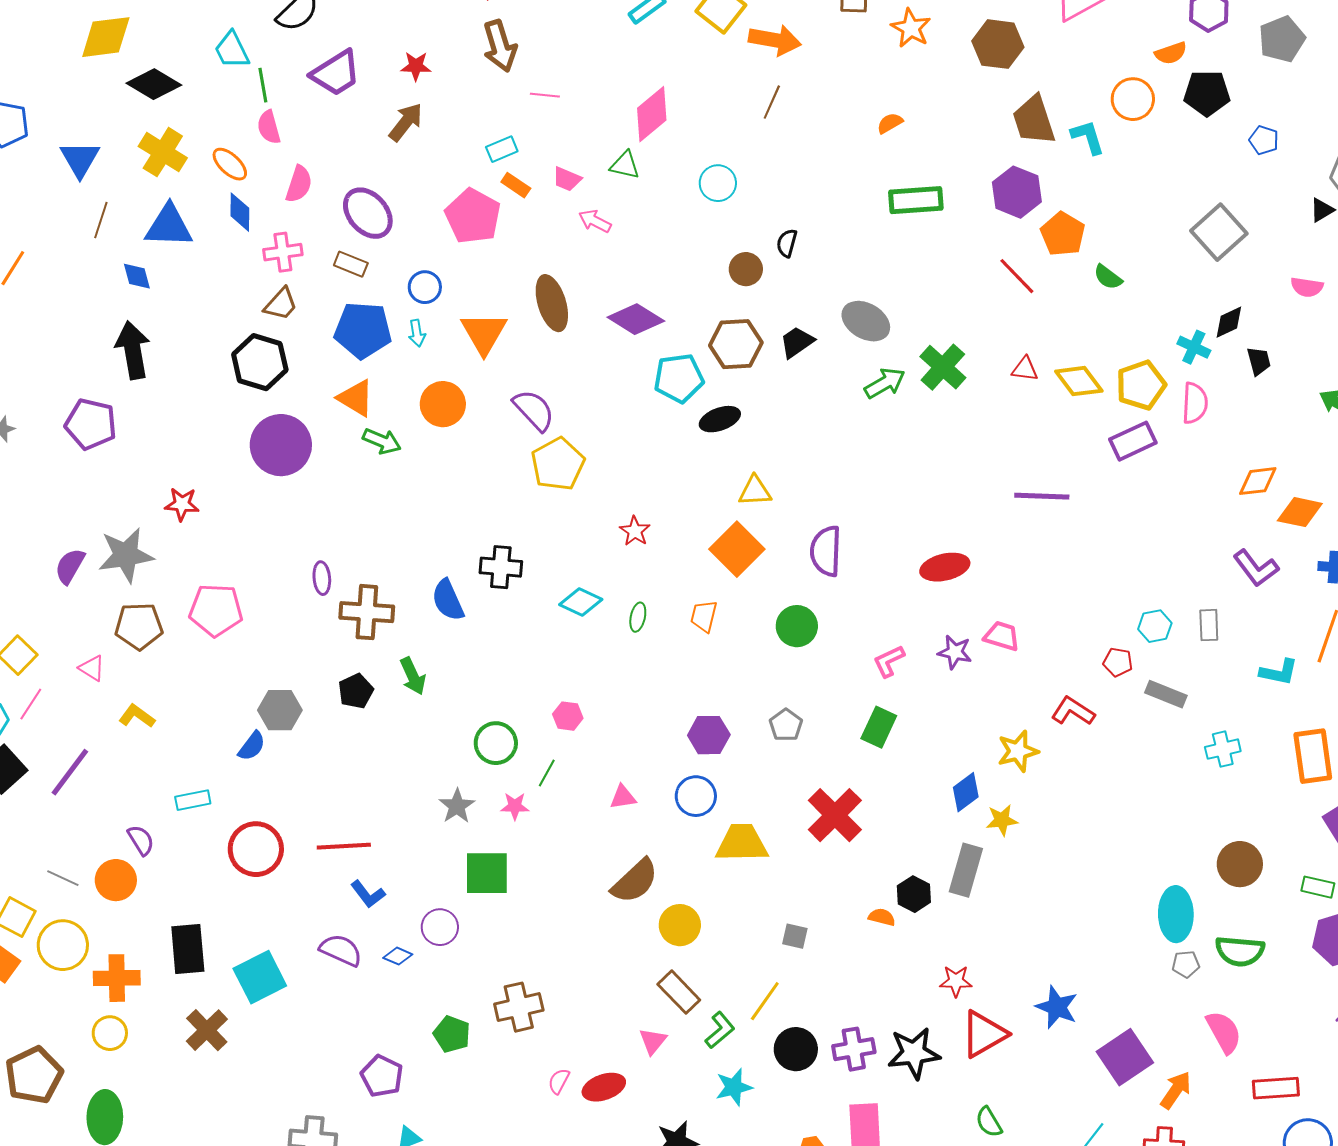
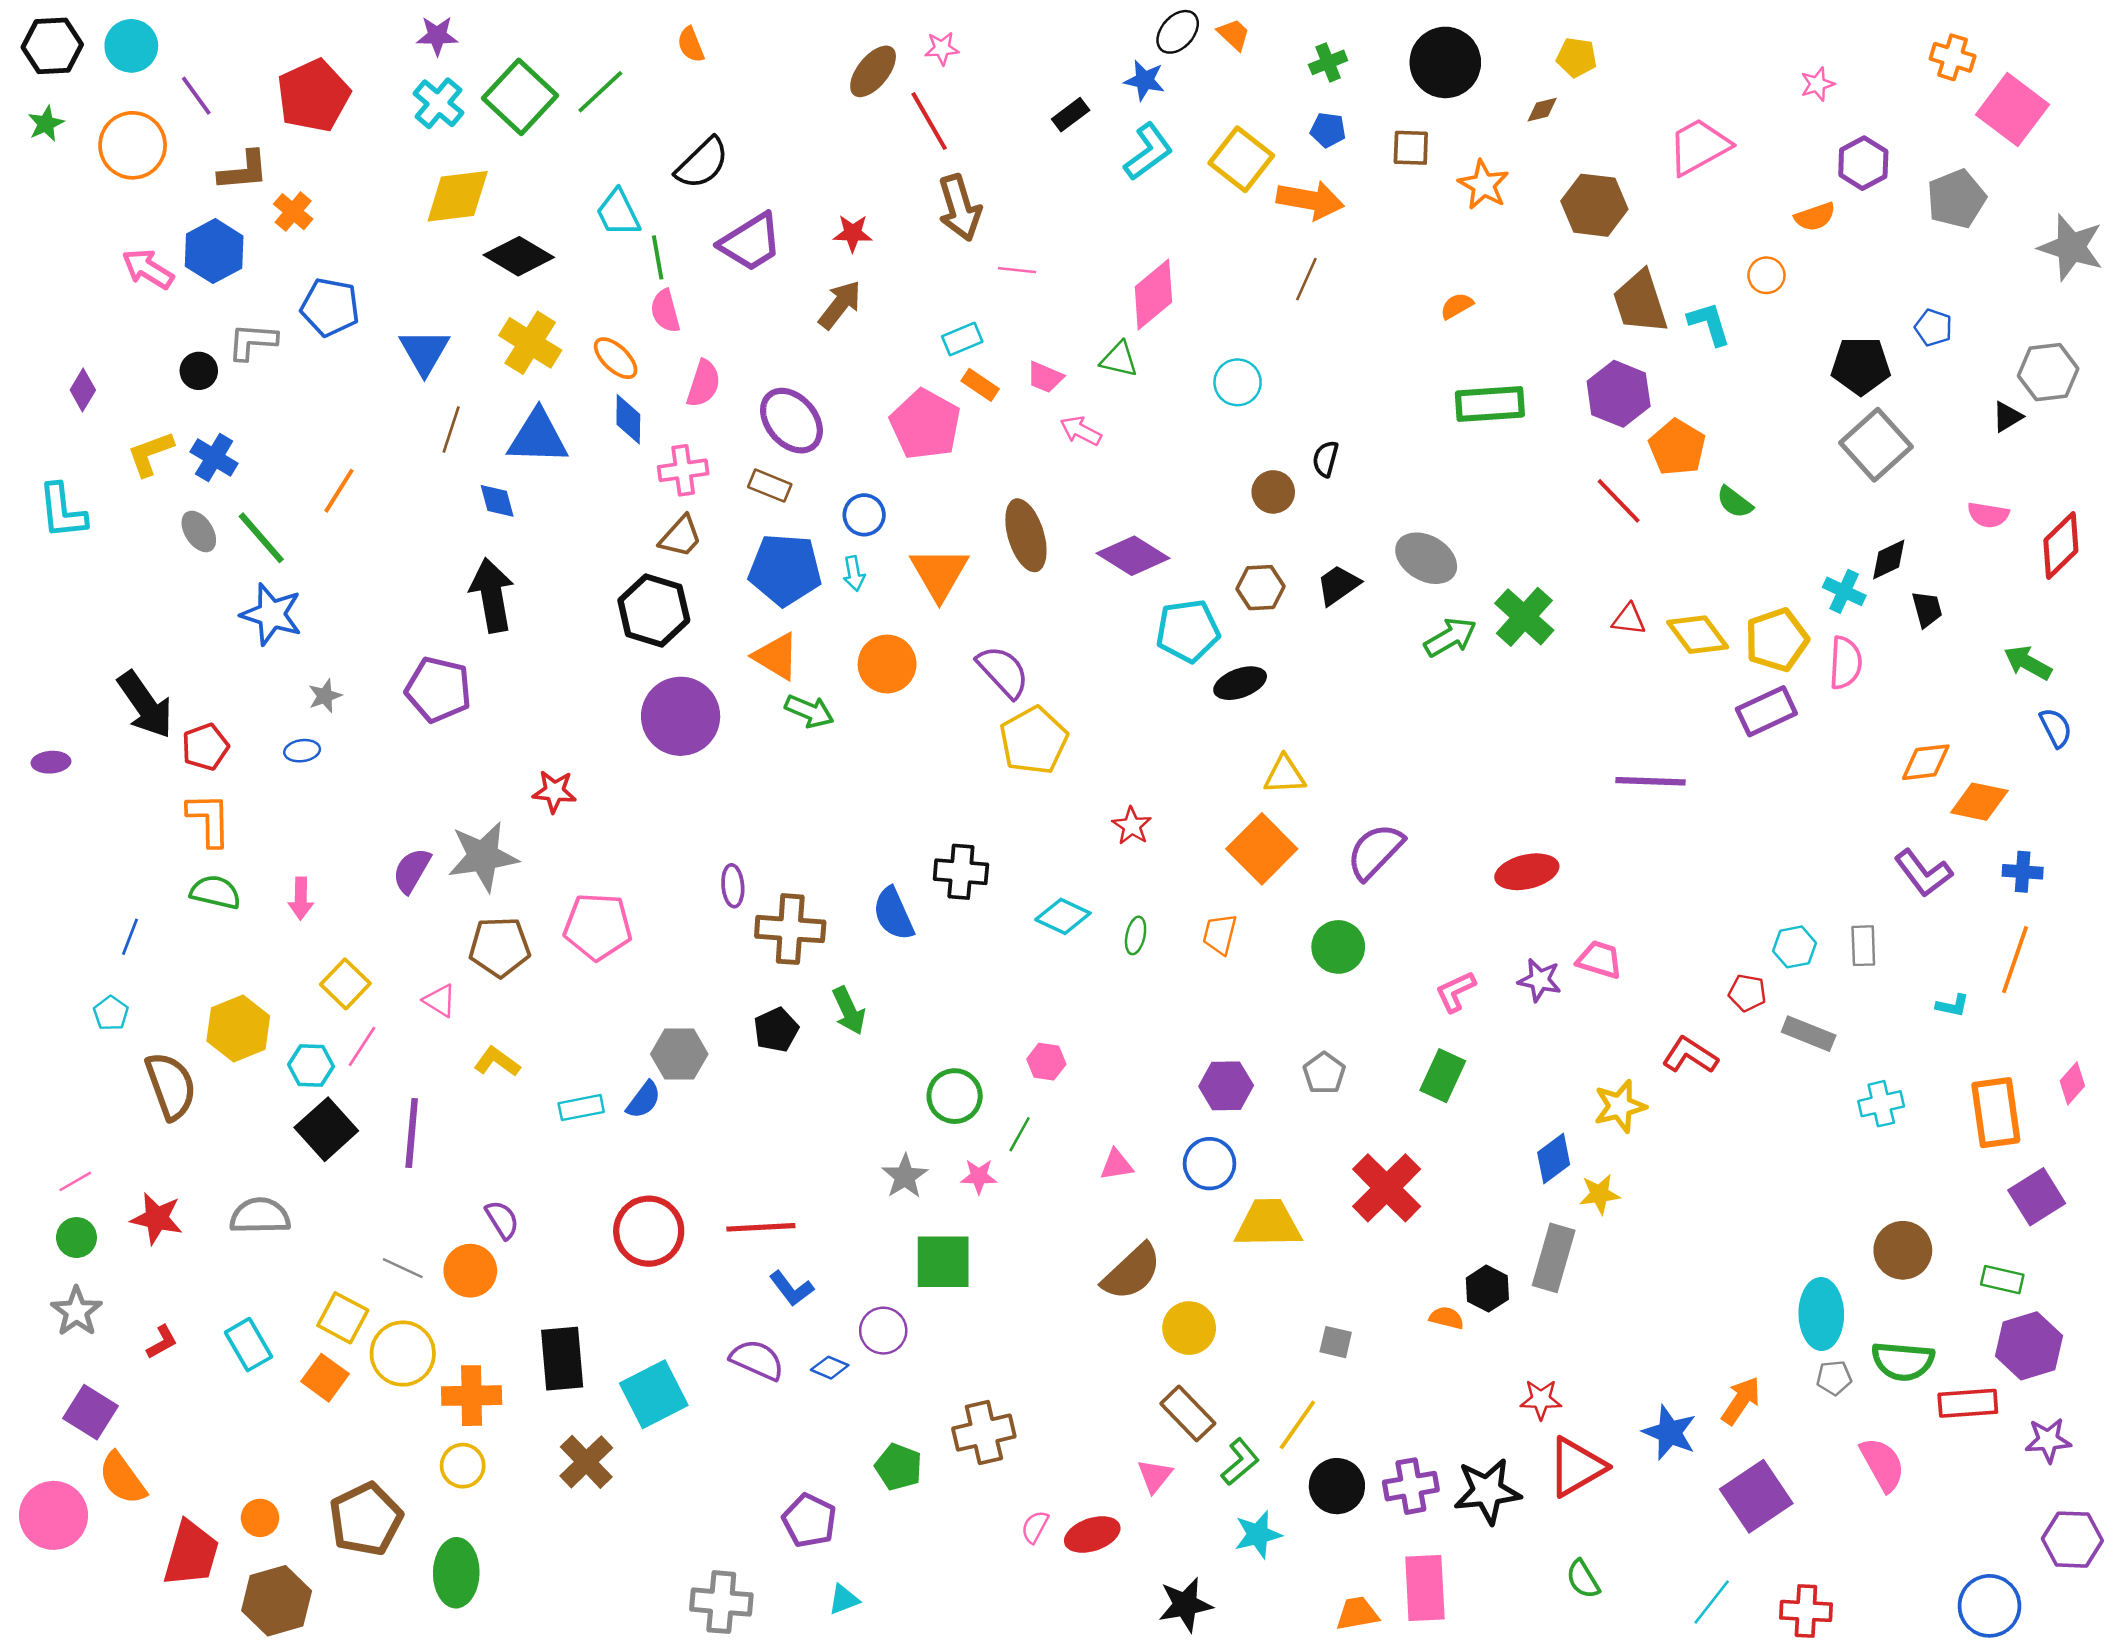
black pentagon: (1207, 93) -> (1861, 366), moved
orange circle: (1133, 99) -> (1766, 275), size x0.7
brown hexagon: (736, 344) -> (1260, 588), size x0.7
purple semicircle: (826, 551) -> (1375, 851), turned 42
cyan L-shape: (1279, 672) -> (1953, 1006), size x0.7
purple line: (70, 772) -> (412, 1133), turned -32
cyan rectangle: (193, 800) -> (581, 1108), moved
red rectangle: (1276, 1088) -> (1968, 1403), moved
orange arrow: (1176, 1090) -> (1741, 1401), moved

